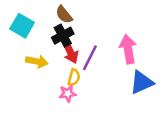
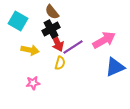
pink arrow: (128, 49) -> (104, 40), turned 70
purple line: (90, 58) -> (73, 47), turned 30
pink star: (68, 93) -> (33, 83), moved

